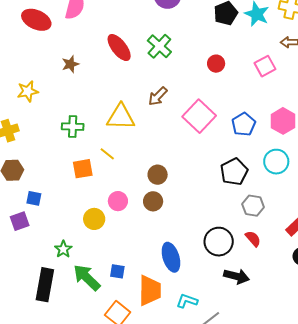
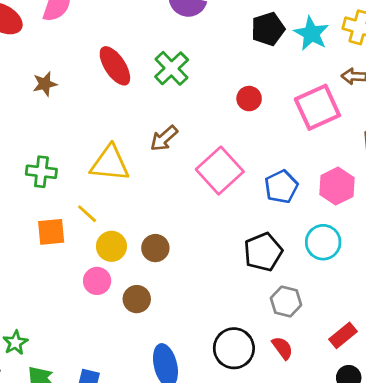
pink square: (265, 66) -> (317, 107), size x1.5
brown circle: (153, 201) -> (137, 299), moved
yellow circle: (94, 219) -> (111, 246), moved

